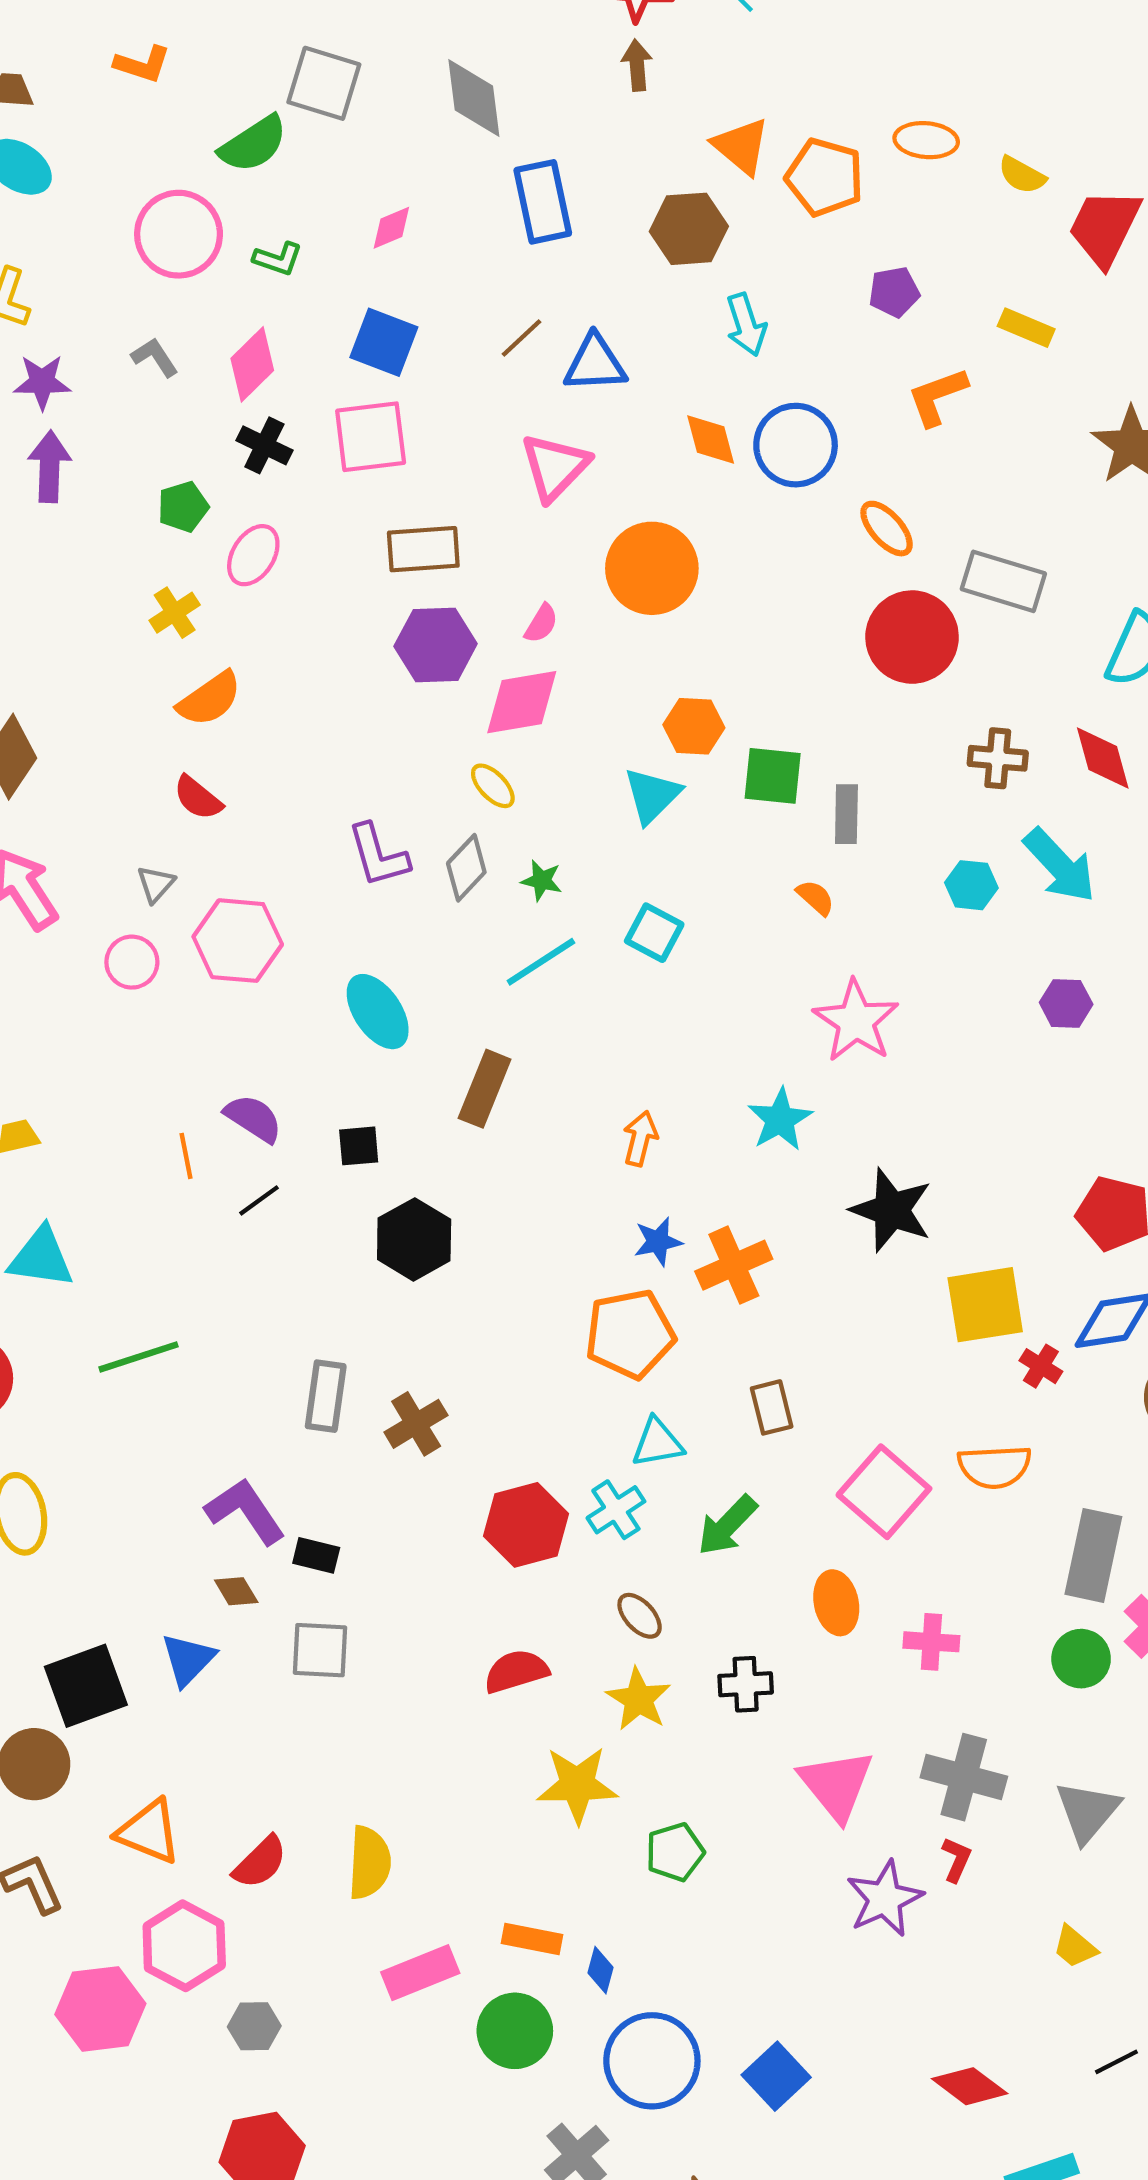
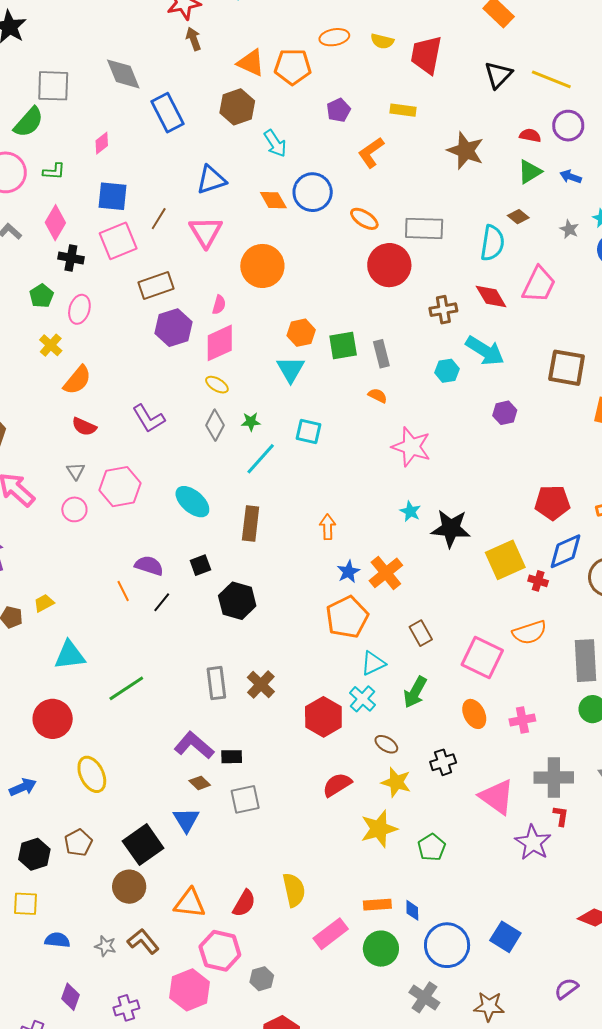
brown line: (522, 338) -> (159, 219), moved
purple L-shape: (378, 855) -> (149, 418), moved
cyan star: (780, 1120) -> (410, 511), moved, size x0.7

